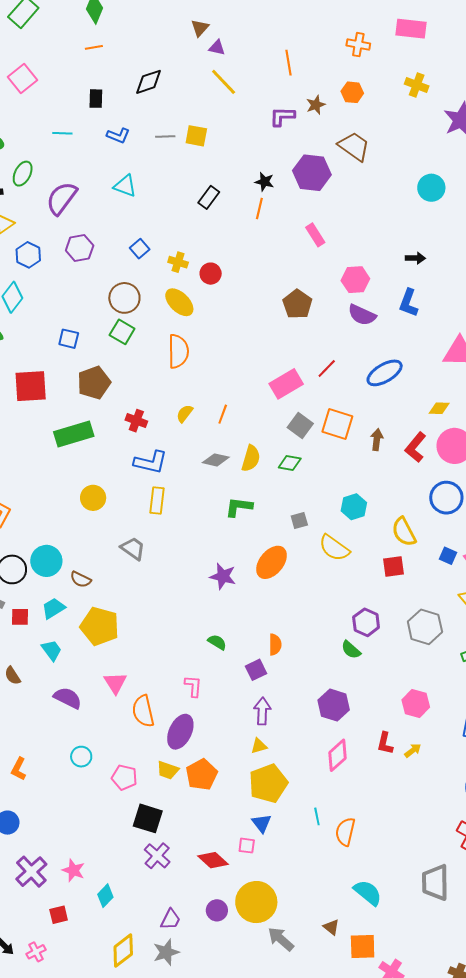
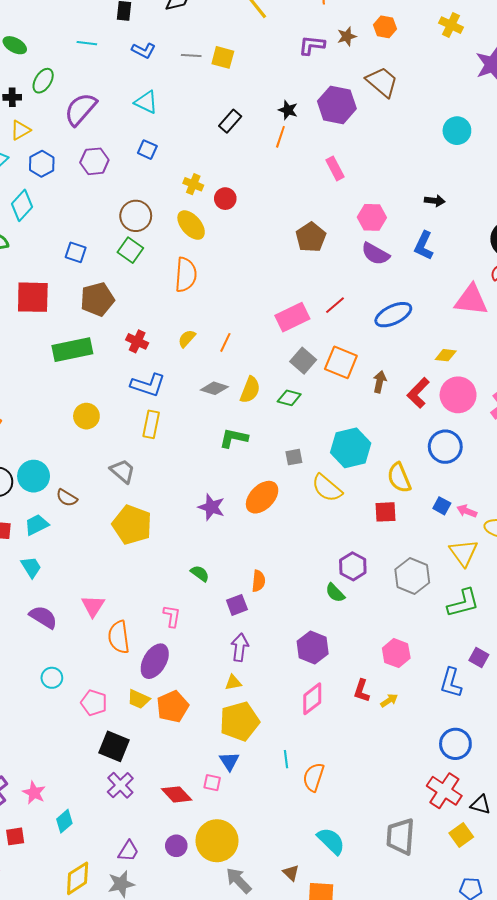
blue square: (140, 249) -> (147, 150), moved, turned -30
cyan hexagon: (354, 507) -> (351, 448), size x1.5
yellow pentagon: (100, 626) -> (132, 525), moved

